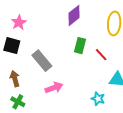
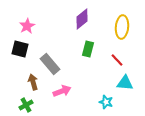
red line: (101, 55) -> (117, 60), moved
brown arrow: (15, 79) -> (33, 82), moved
green cross: (18, 102) -> (26, 105), turned 32

